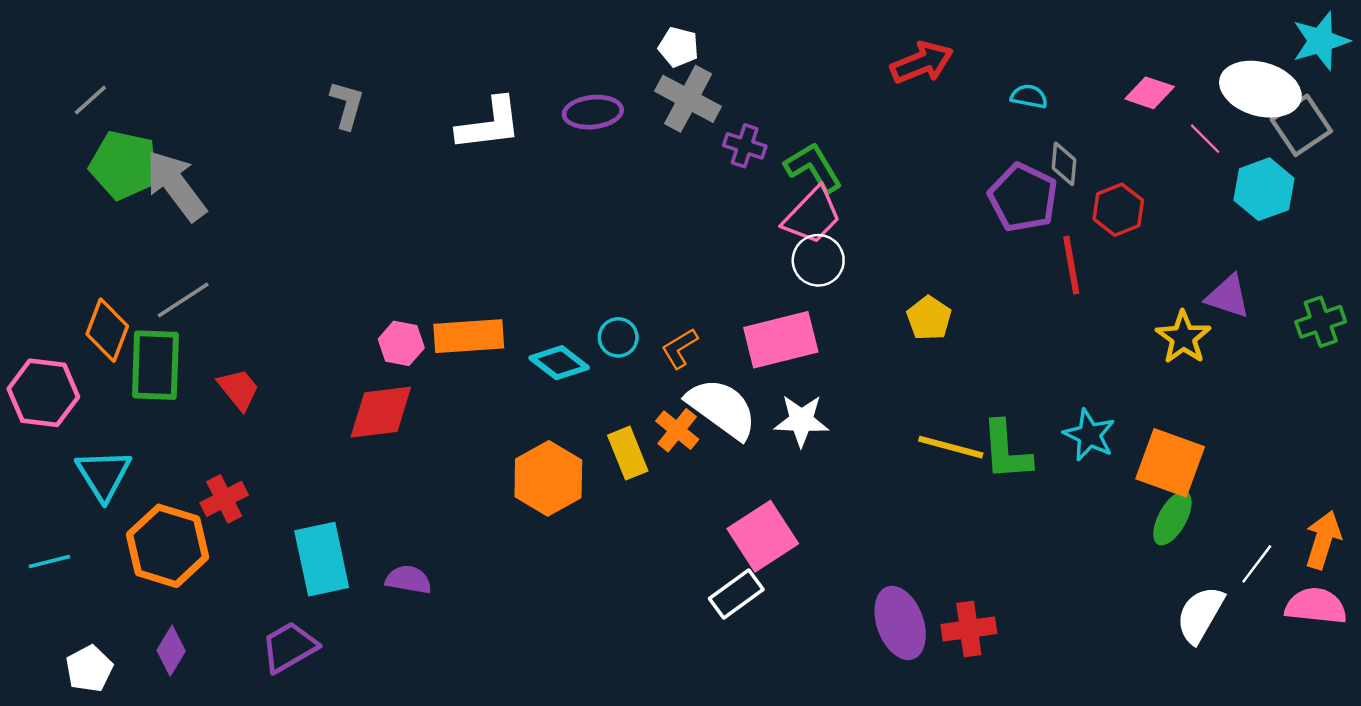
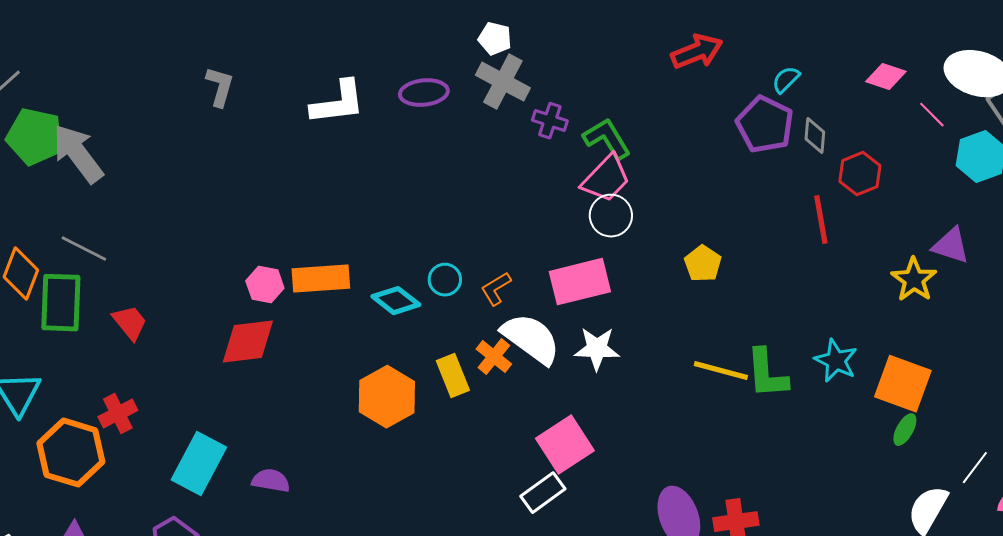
cyan semicircle: (1029, 96) -> (786, 80), turned -56
purple pentagon: (1023, 198) -> (765, 125), moved
gray line: (183, 300) -> (84, 249), turned 60
green ellipse: (1172, 518) -> (905, 430), size x0.7
cyan rectangle: (322, 559) -> (199, 464), turned 40

